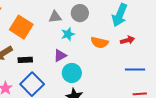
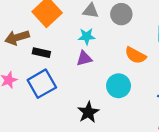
cyan star: (68, 34) -> (87, 36), moved
cyan circle: (72, 73) -> (119, 86), moved

